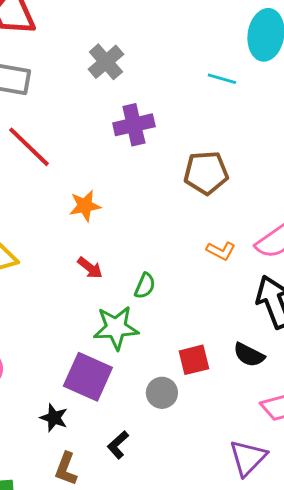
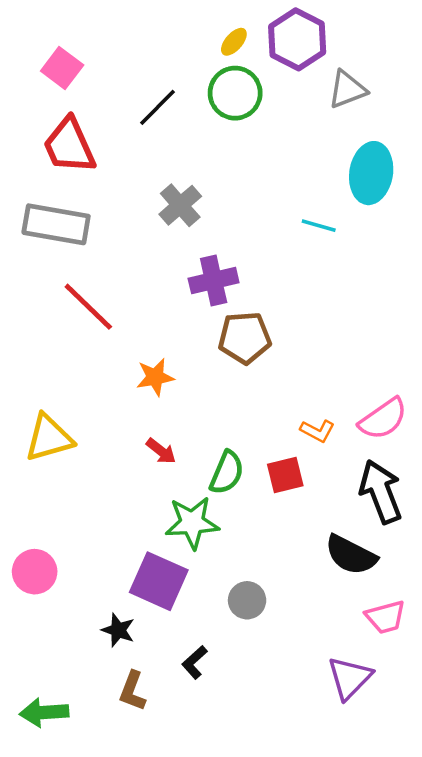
brown pentagon: (206, 173) -> (245, 338), moved
green semicircle: (145, 286) -> (227, 473), size x1.4
black semicircle: (249, 355) -> (351, 555), size x1.4
red square: (194, 360) -> (285, 475), moved

